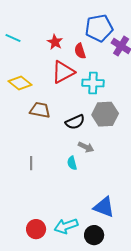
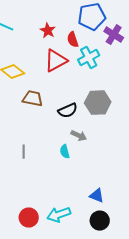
cyan cross: (93, 83) -> (89, 58), moved, turned -30
blue triangle: (104, 207) -> (97, 196), size x0.7
black circle: (94, 235) -> (100, 221), moved

